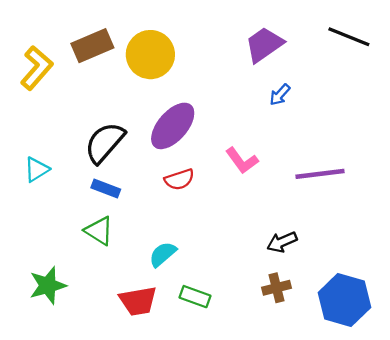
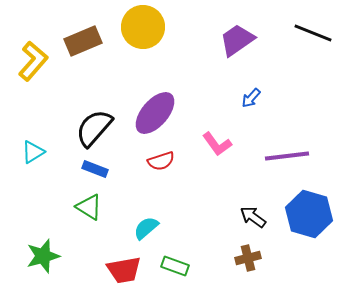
yellow circle: (150, 55) -> (143, 27), moved
blue arrow: (280, 95) -> (251, 98), moved
black arrow: (282, 242) -> (253, 217), turned 60
blue hexagon: (344, 300) -> (309, 214), moved

